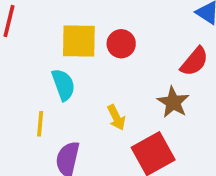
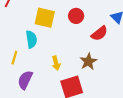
red circle: (121, 44) -> (76, 16), moved
red semicircle: (194, 62) -> (99, 33), moved

